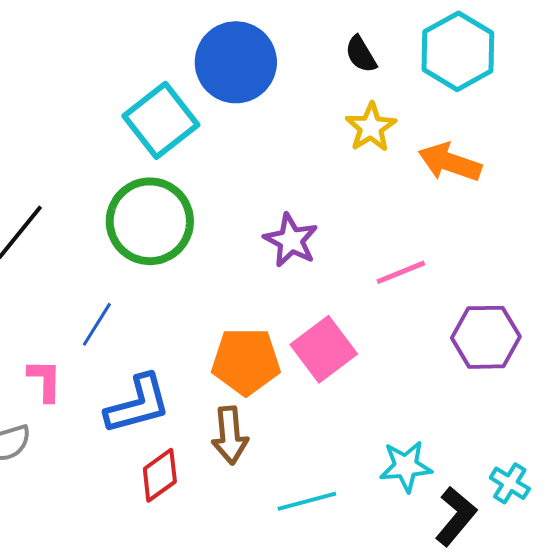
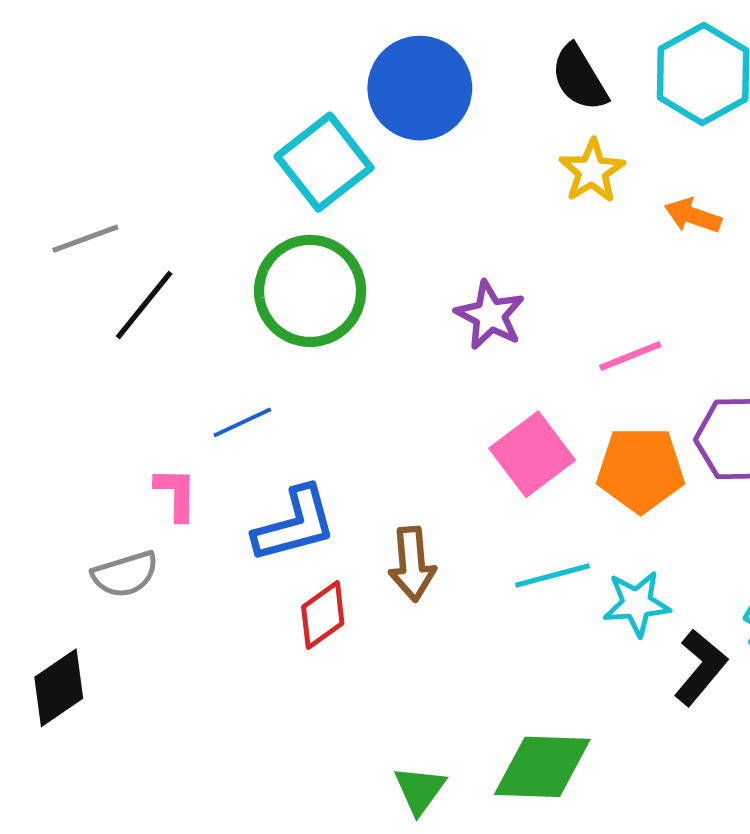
black semicircle: (361, 54) -> (579, 78), size x1.4
orange arrow: (450, 162) -> (693, 216), size x0.7
blue line: (97, 324) -> (242, 422), turned 33
orange pentagon: (246, 361) -> (641, 470), moved
cyan line: (307, 501) -> (553, 575), moved

